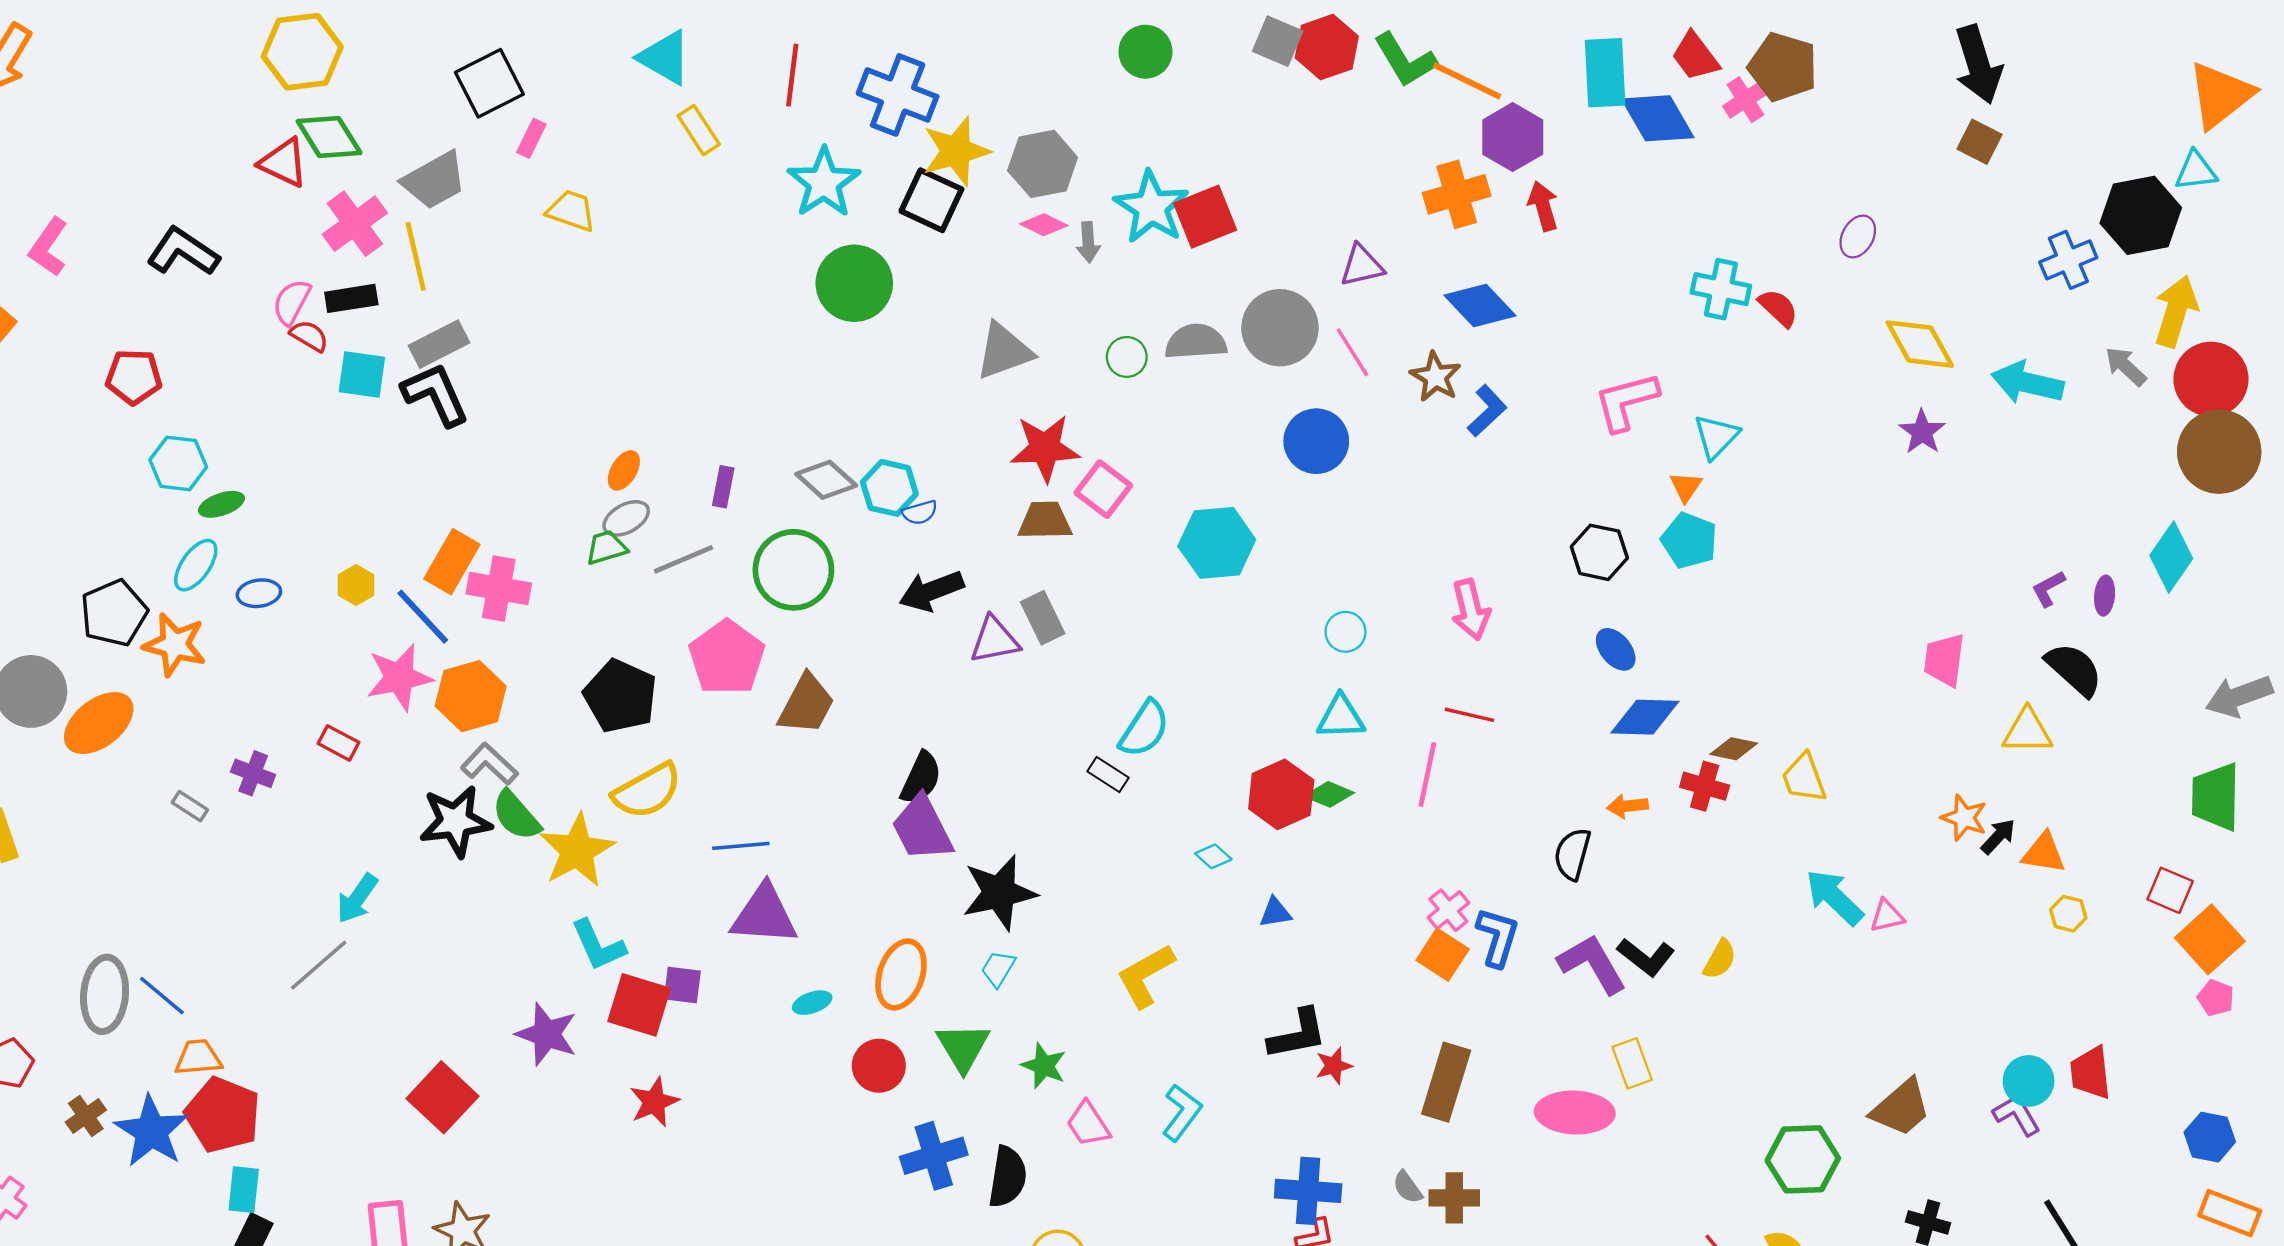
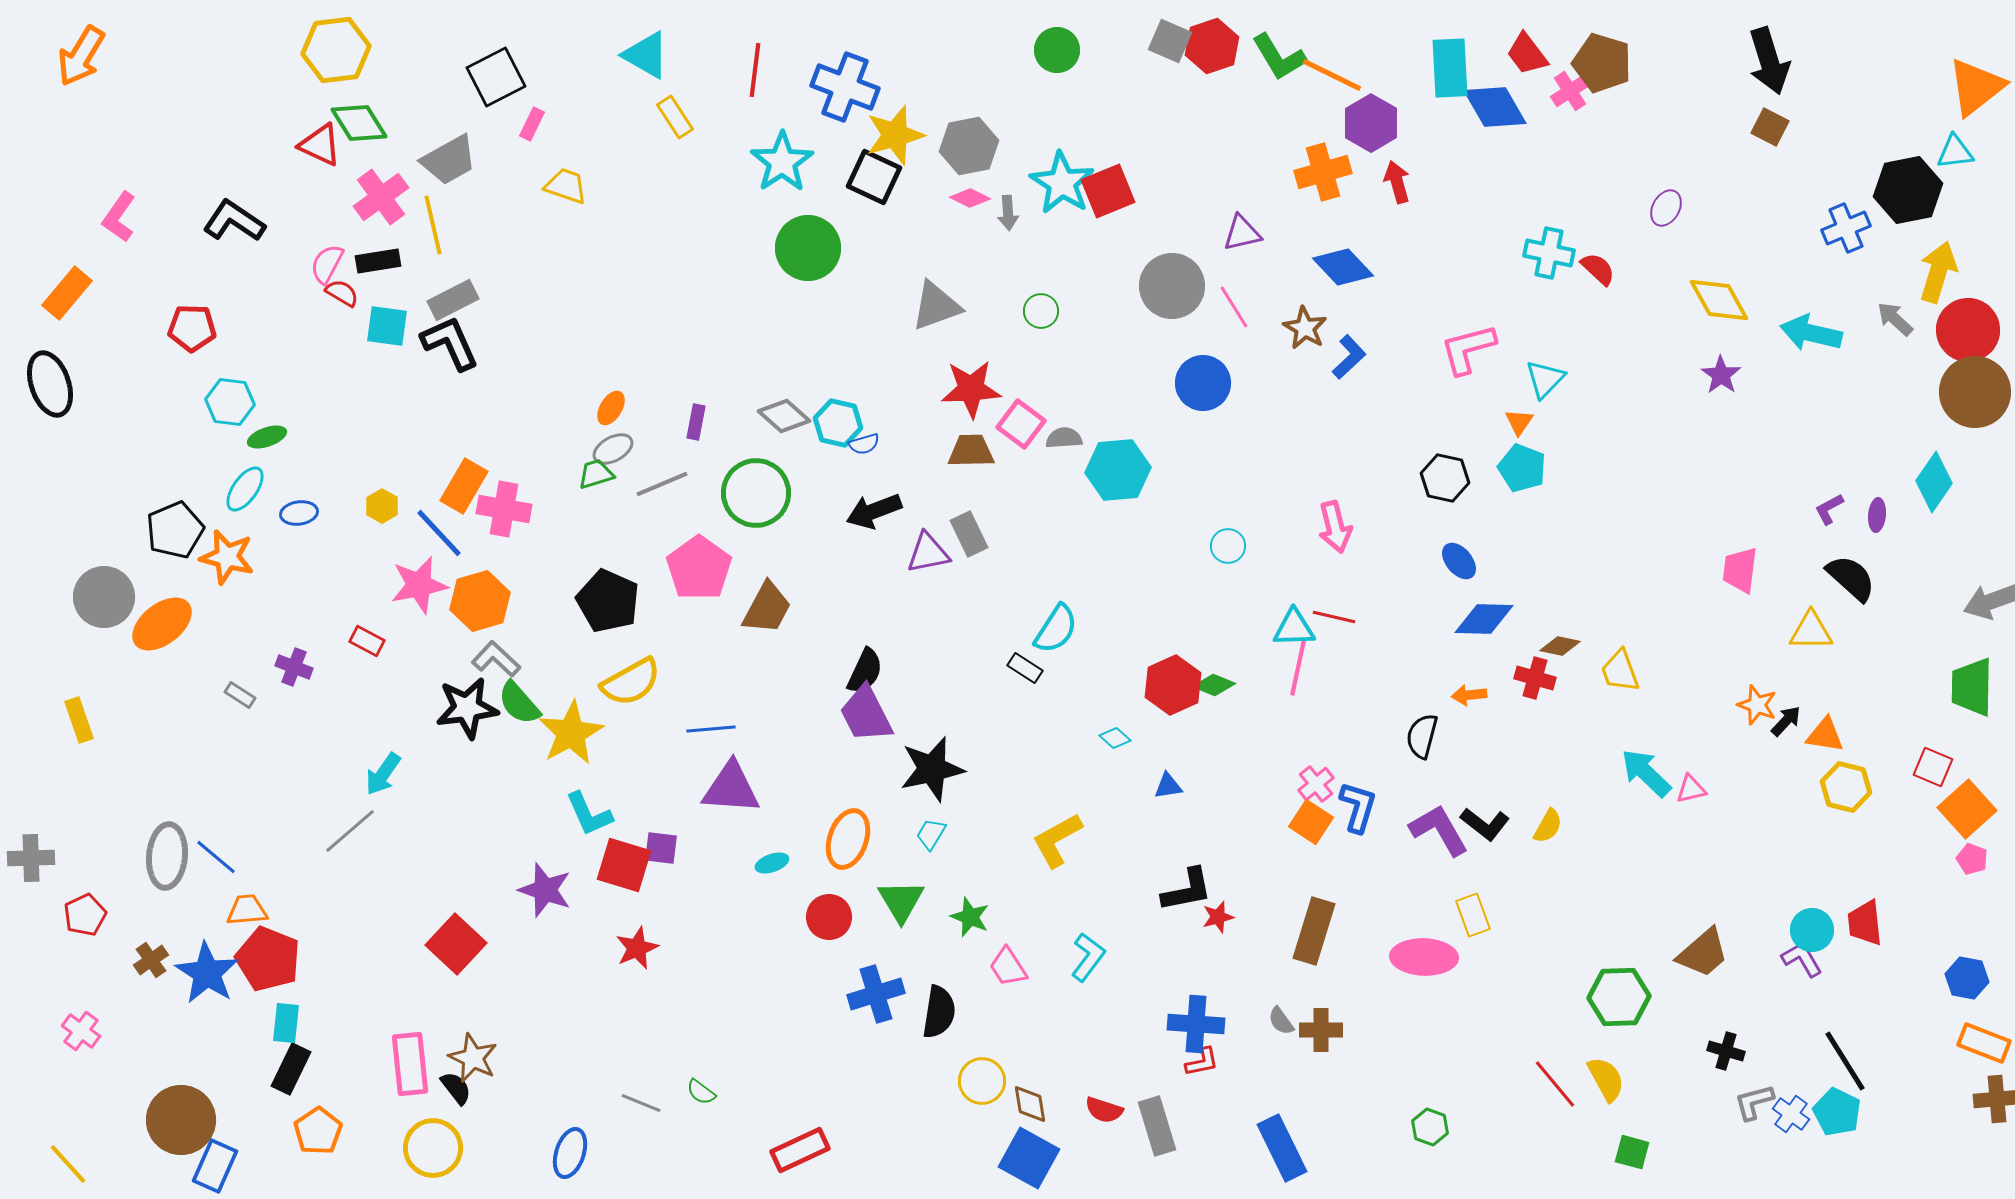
gray semicircle: (1196, 342) -> (1064, 438), moved, size x0.7
cyan triangle: (1341, 717) -> (1294, 628), moved
yellow hexagon: (2068, 914) -> (1846, 787), size x1.6

